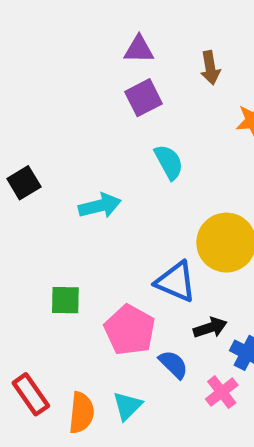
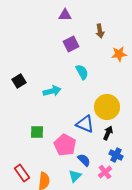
purple triangle: (139, 49) -> (65, 15), moved
black arrow: (210, 328) -> (108, 133), moved, turned -48
cyan triangle: (127, 406) -> (75, 176), moved

